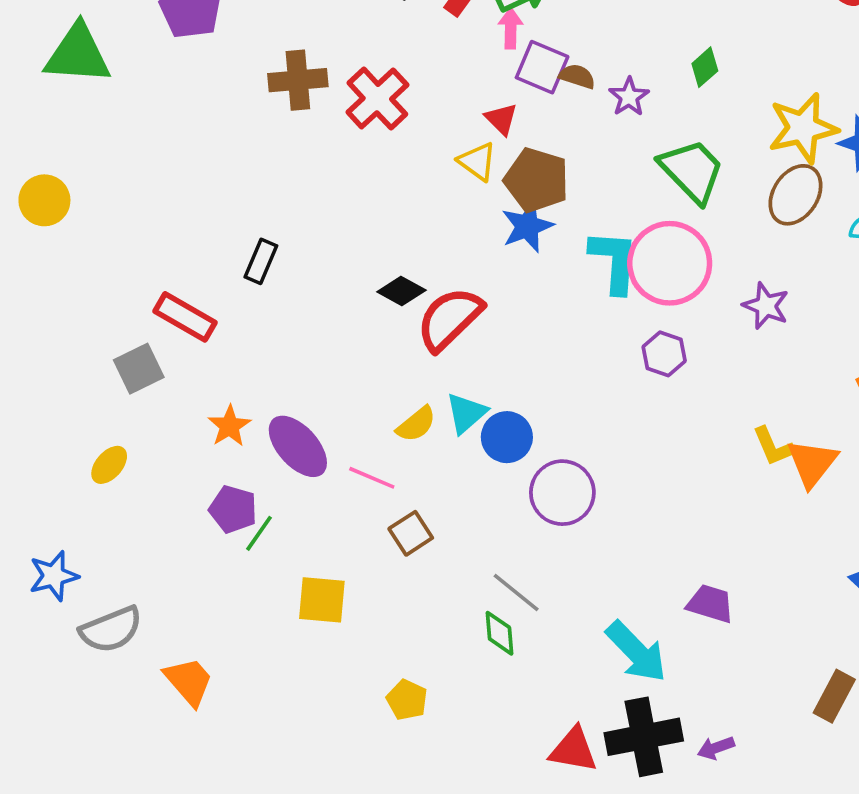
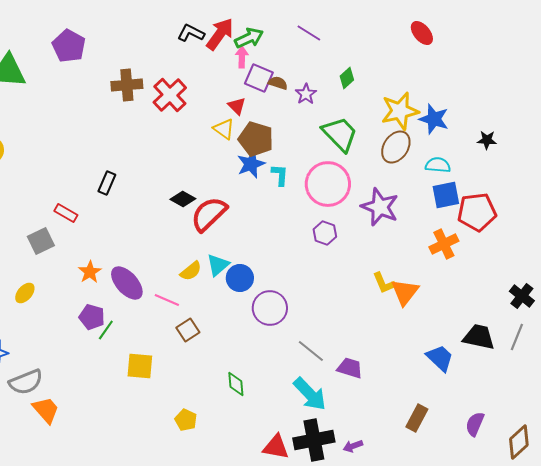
cyan L-shape: (614, 261) -> (280, 175), moved, size x0.6
purple star: (766, 306) -> (380, 207), size x1.5
red rectangle: (185, 317) -> (66, 213), size x0.7
gray line: (516, 593) -> (311, 351), moved
orange trapezoid: (189, 681) -> (46, 410), moved

